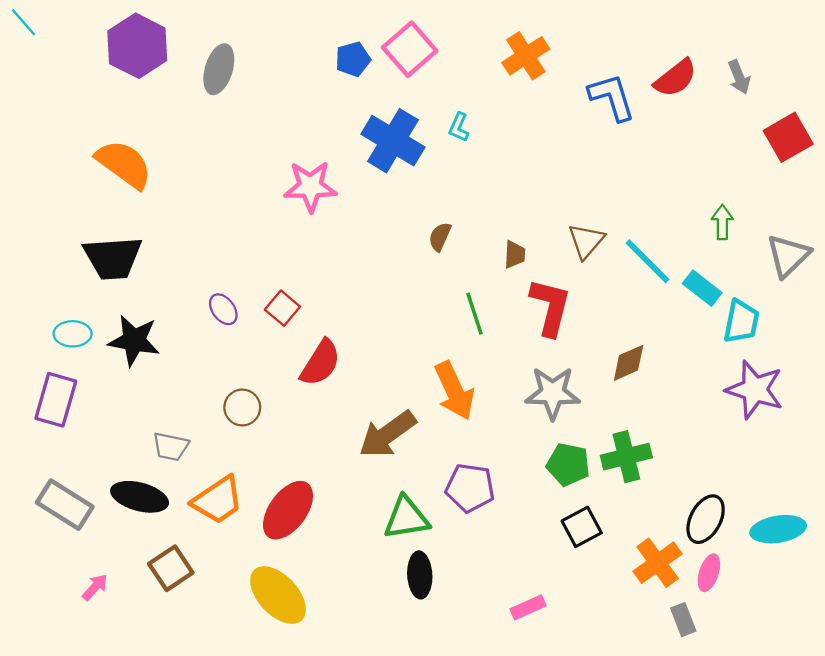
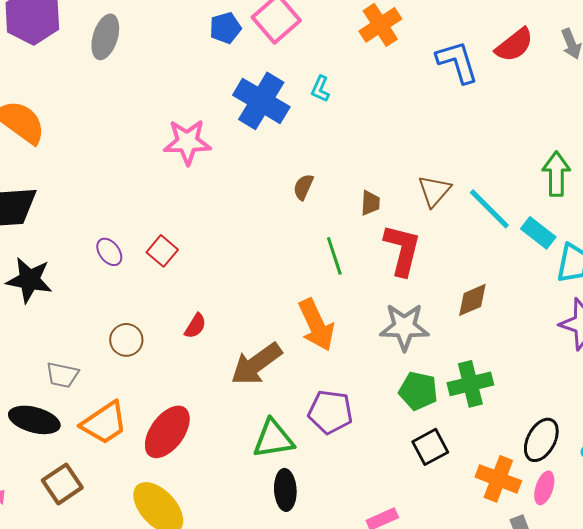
green arrow: (722, 222) -> (556, 174), size x1.4
red semicircle: (320, 363) -> (195, 326), moved, size x0.6
orange cross: (658, 563) -> (498, 479), turned -33

